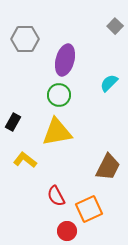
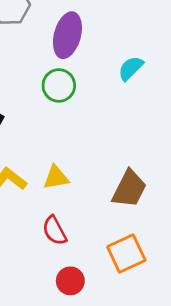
yellow triangle: (57, 132) -> (56, 177), moved, size x0.6
orange square: (89, 209) -> (126, 254), moved

